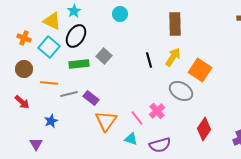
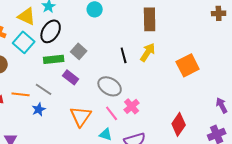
orange square: (200, 70) -> (188, 65), moved, turned 30
orange line: (49, 83) -> (21, 94), moved
gray ellipse: (181, 91) -> (110, 86), moved
gray line: (69, 94) -> (44, 89), turned 48
purple rectangle: (91, 98) -> (71, 77), moved
blue star: (51, 121) -> (39, 109), moved

